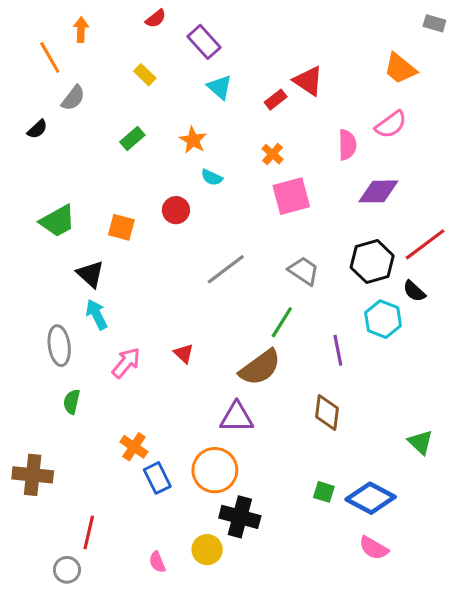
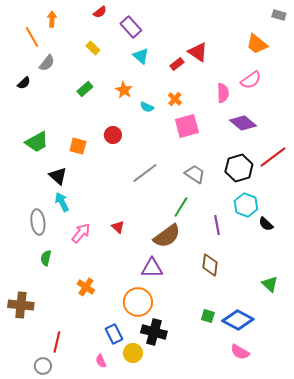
cyan semicircle: (212, 177) -> (147, 107), moved
purple diamond: (378, 191) -> (243, 123), turned 40
black semicircle: (414, 291) -> (266, 224), moved
blue rectangle: (157, 478) -> (114, 334), moved

